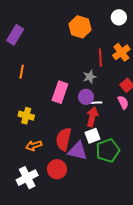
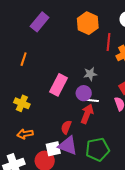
purple rectangle: (15, 35) -> (40, 22), moved
red line: (100, 58) -> (108, 42), moved
white square: (93, 136) -> (53, 149), moved
red semicircle: (64, 139) -> (66, 127), moved, size x0.6

